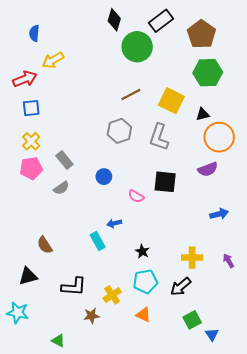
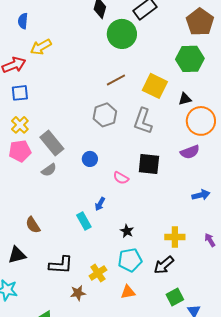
brown pentagon: (201, 34) -> (200, 22), moved
gray rectangle: (64, 160) -> (52, 143), size x1.4
blue arrow: (114, 223) -> (100, 204), turned -48
orange triangle: (143, 315) -> (128, 292), turned -35

